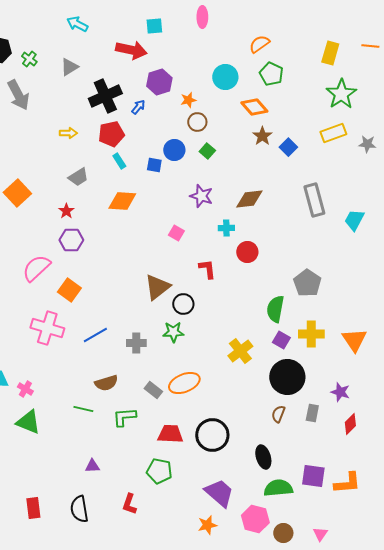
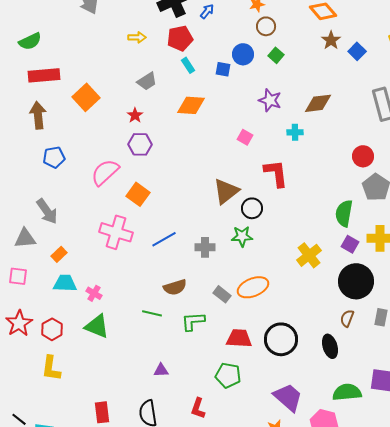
red circle: (247, 252) -> (363, 156), moved
red L-shape: (207, 269) -> (276, 173), size x1.4
black ellipse: (263, 457) -> (330, 346), moved

